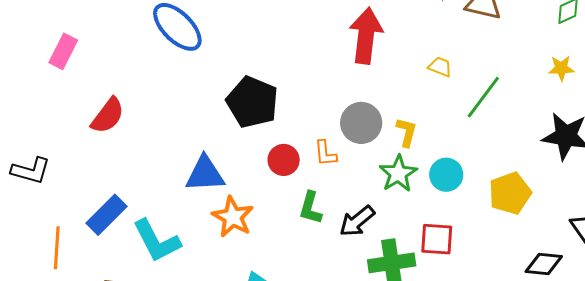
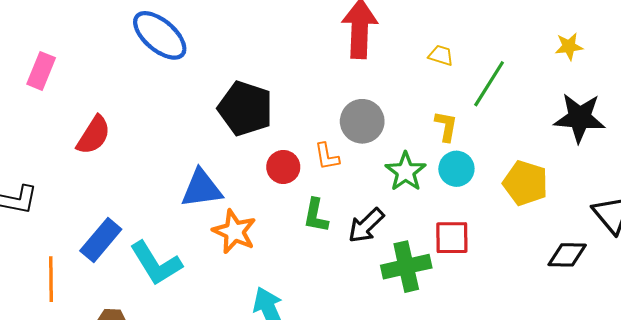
yellow L-shape: (407, 132) -> (446, 126), moved
yellow pentagon: (510, 193) -> (525, 183), turned -30

